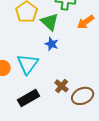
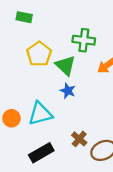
cyan triangle: (28, 64) -> (40, 114), turned 40

